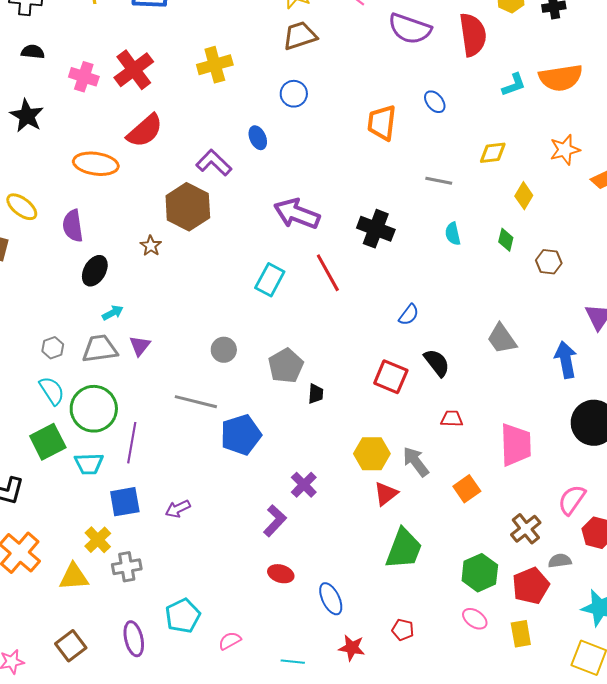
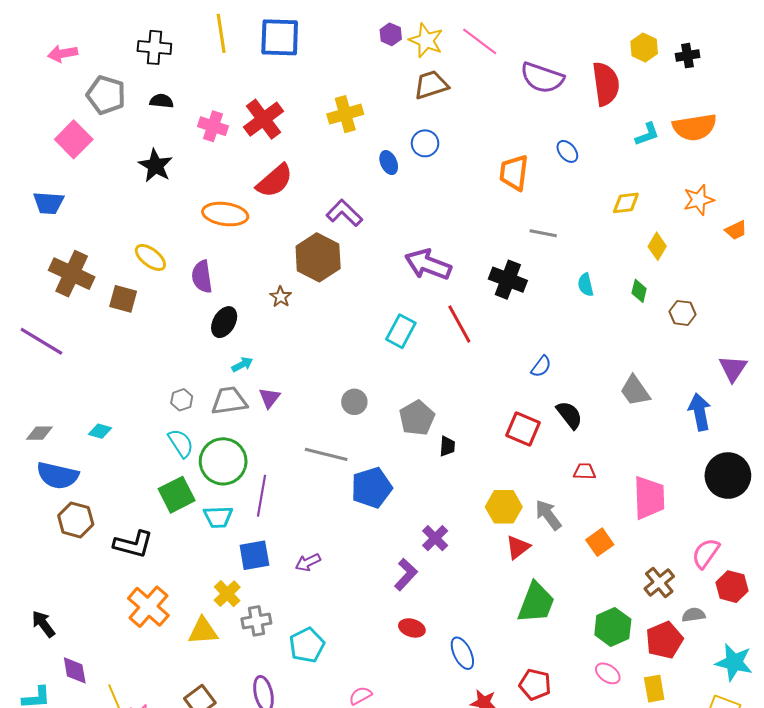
blue ellipse: (258, 138) -> (389, 163), moved
gray line: (439, 181) -> (543, 233), moved
cyan pentagon: (183, 616) -> (307, 645), moved
red pentagon: (403, 630) -> (535, 685), size x1.4

